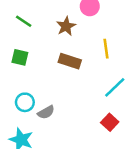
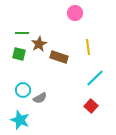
green line: (24, 21) -> (22, 33), moved, turned -32
brown star: (66, 26) -> (39, 44), moved

